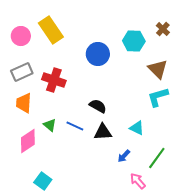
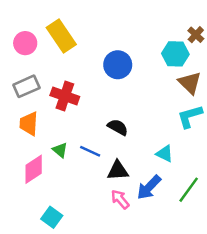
cyan hexagon: (134, 41) -> (175, 54), moved
black triangle: (103, 132) -> (118, 170), moved
blue arrow: (124, 156) -> (149, 187), size x1.6
pink arrow: (138, 181) -> (120, 199), moved

